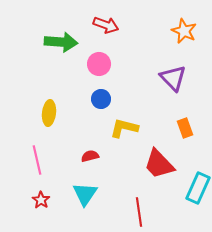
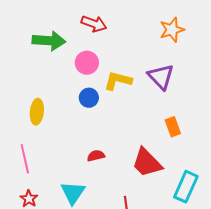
orange star: (184, 31) -> (172, 30), turned 30
yellow L-shape: (124, 128) -> (118, 81), moved
red semicircle: (90, 156) -> (96, 156), moved

